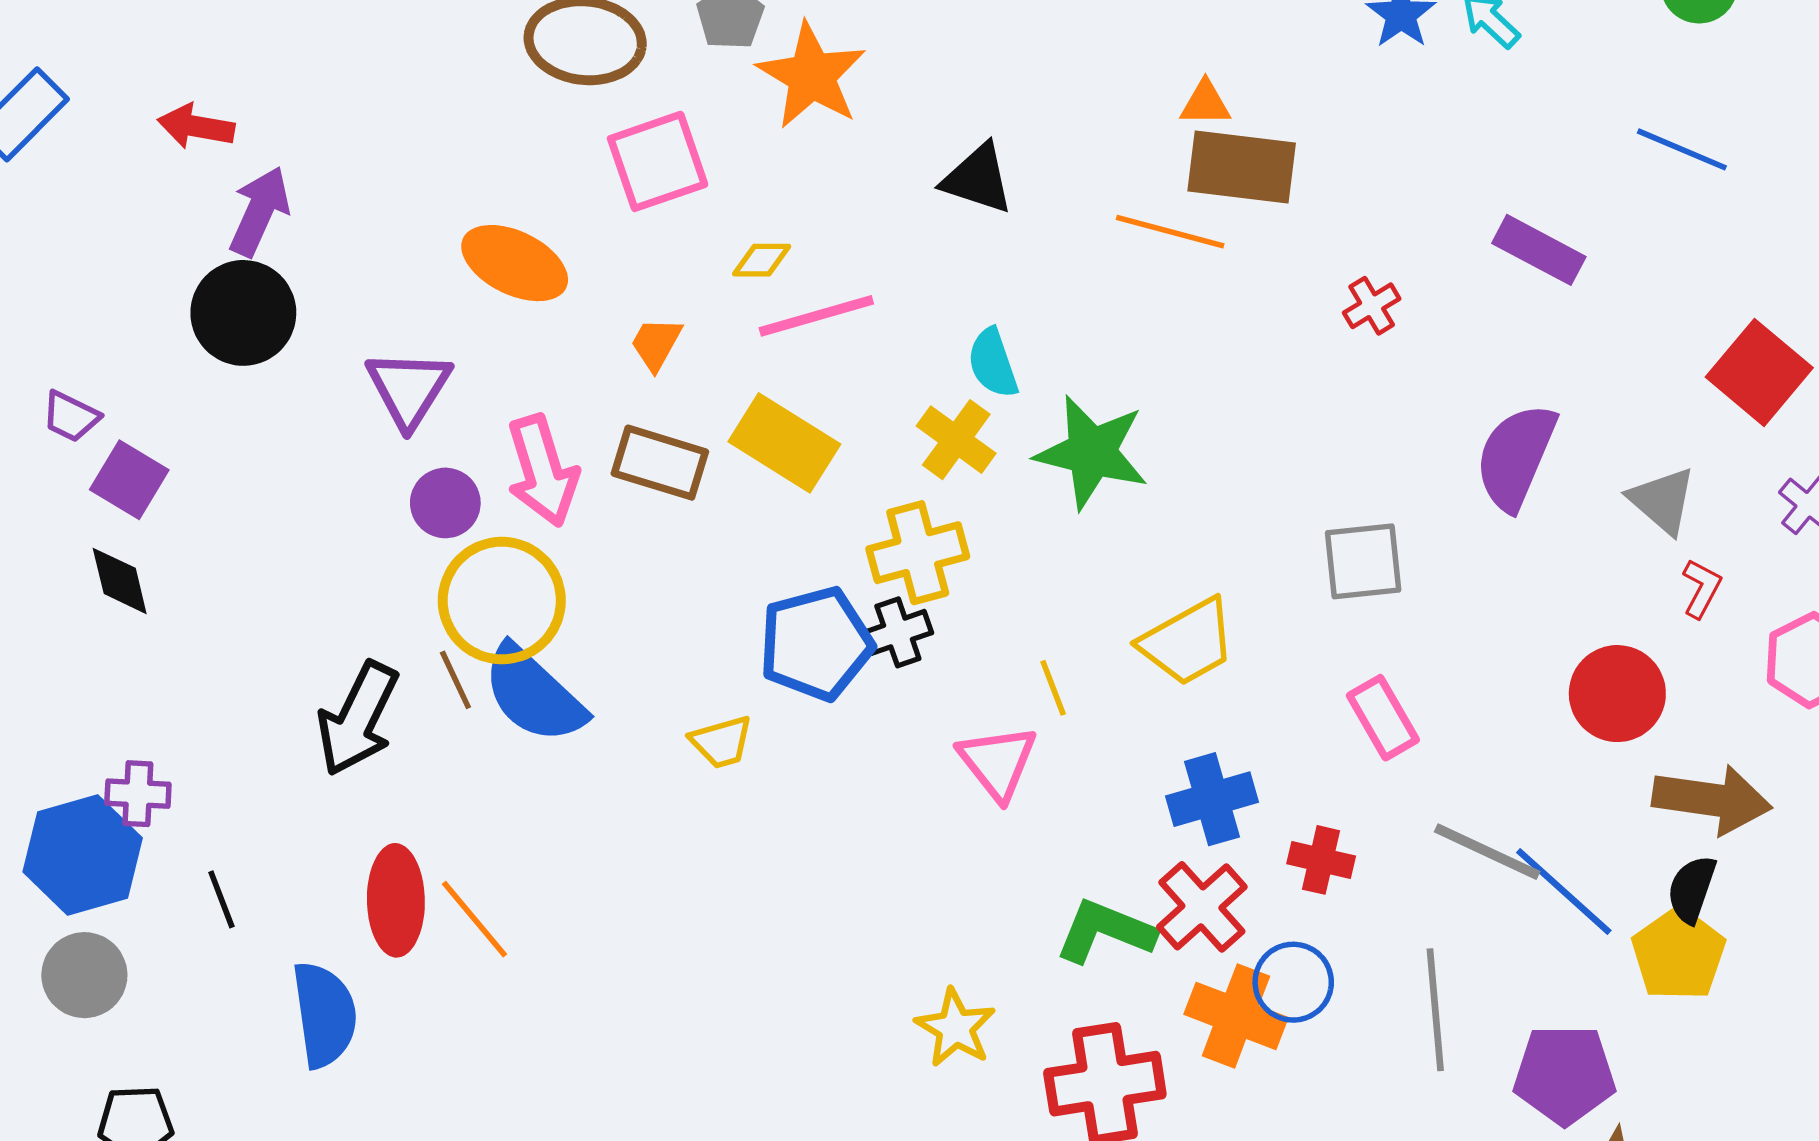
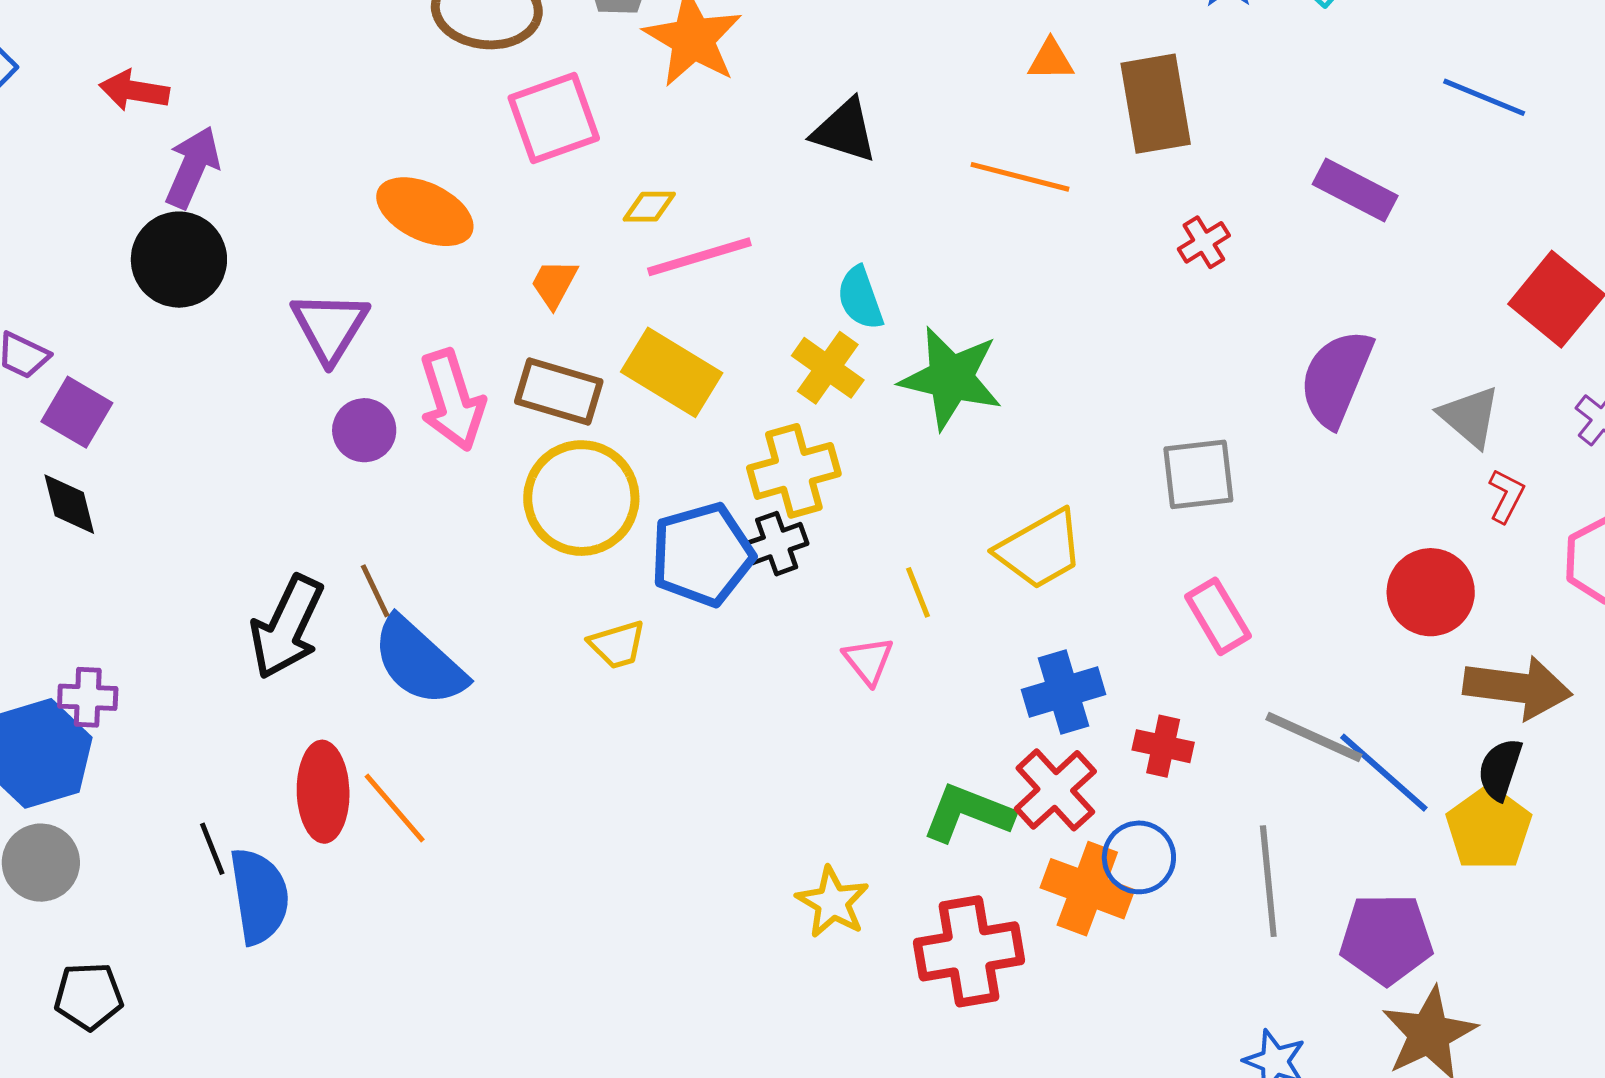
brown rectangle: (1242, 167) -> (1156, 104), moved, turned 74
yellow circle: (502, 601) -> (581, 498), moved
blue semicircle: (534, 694) -> (419, 662), moved
pink triangle: (998, 762) -> (868, 661), size x0.7
black line: (221, 899) -> (212, 849), moved

